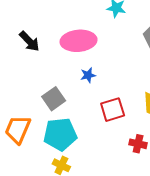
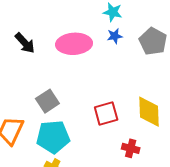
blue star: (88, 75) -> (115, 36), moved

